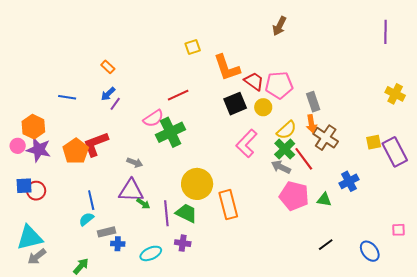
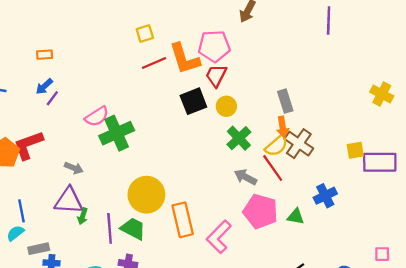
purple line: (385, 32) -> (329, 20), moved
orange rectangle: (108, 67) -> (45, 55), turned -48
red trapezoid: (254, 81) -> (216, 76), turned -100
pink pentagon: (279, 85) -> (214, 46), moved
red line: (178, 95) -> (154, 63), moved
yellow semicircle: (286, 130) -> (276, 146), moved
pink L-shape: (247, 143) -> (219, 237), moved
green cross: (285, 149) -> (239, 138), moved
purple rectangle: (395, 152) -> (380, 162), turned -64
green arrow: (143, 204) -> (83, 216), turned 72

